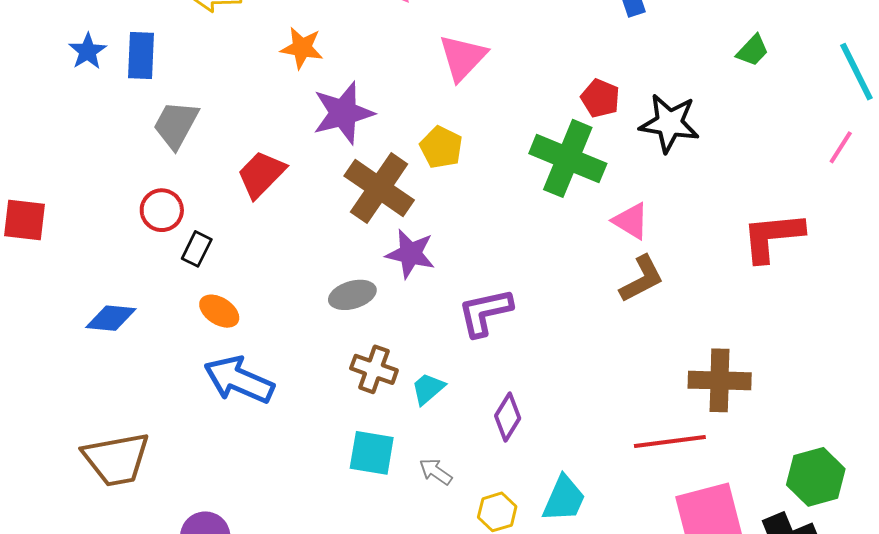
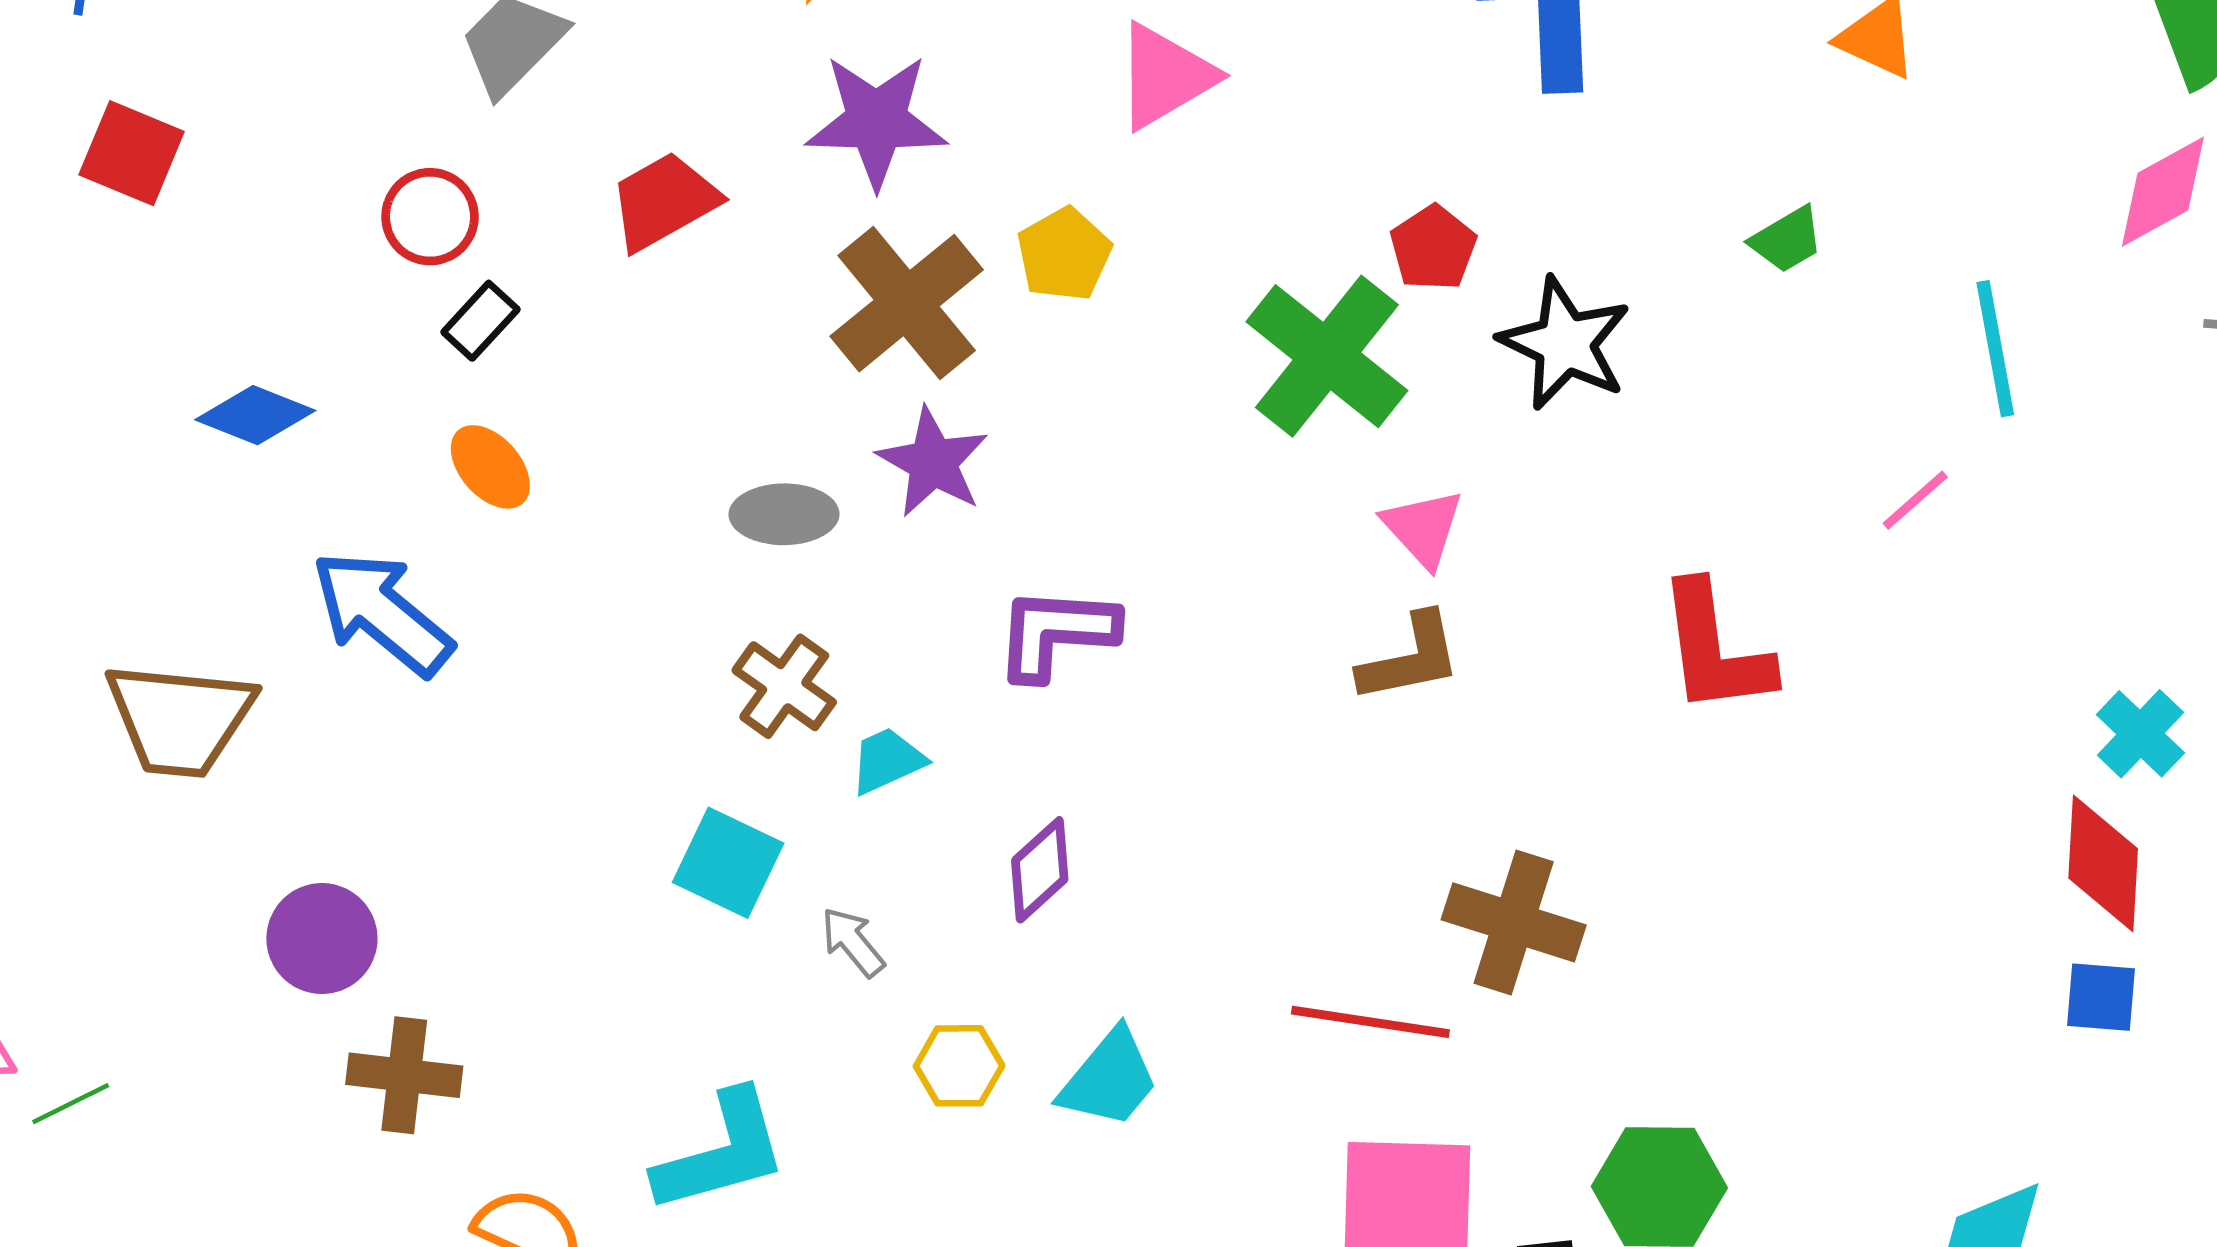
red L-shape: (773, 237) -> (1715, 649), turned -108
blue arrow: (239, 380) -> (382, 613), moved

